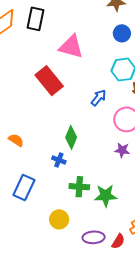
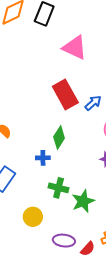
red rectangle: (49, 81) -> (65, 94), moved
blue cross: (59, 160) -> (43, 158), turned -32
green star: (106, 196) -> (83, 201), turned -30

